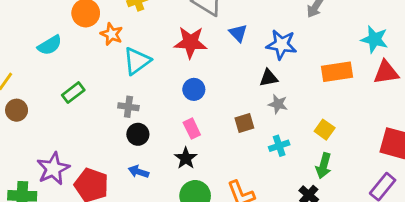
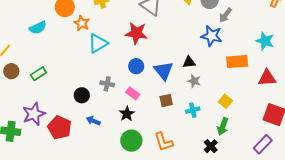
blue triangle: (238, 33) -> (164, 71), moved, size x1.5
blue star: (282, 45) -> (212, 36), moved
red triangle: (386, 72) -> (267, 78), moved
green rectangle: (73, 93) -> (38, 74), moved
gray cross: (128, 107) -> (107, 84), moved
brown square: (244, 123) -> (166, 101), moved
pink rectangle: (192, 129) -> (133, 93), turned -32
black circle: (138, 134) -> (82, 95), moved

